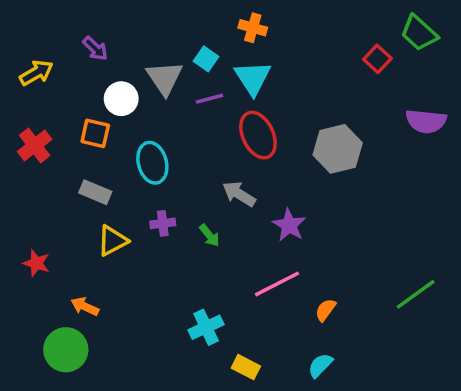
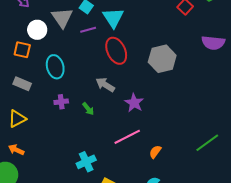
yellow triangle: (113, 241) -> (17, 119), moved

